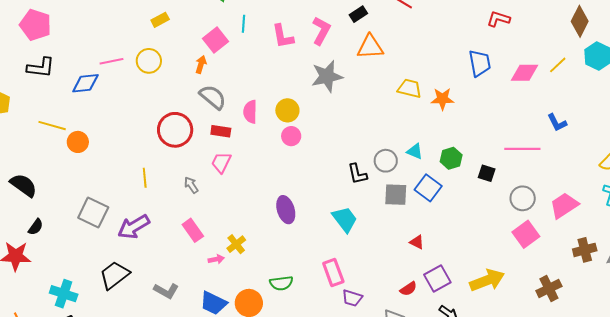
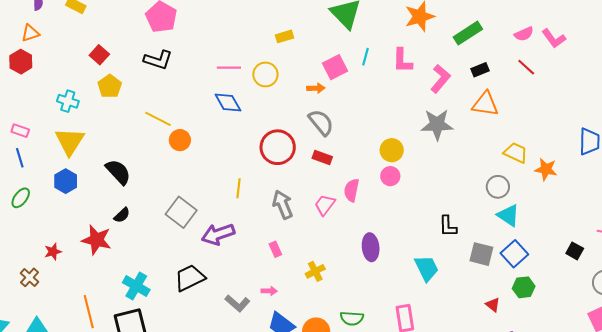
pink L-shape: (283, 36) -> (402, 61), moved
orange arrow: (201, 64) -> (316, 88), turned 60
blue diamond: (85, 83) -> (228, 103), moved, turned 56
pink semicircle: (250, 112) -> (352, 190), moved
cyan triangle: (415, 151) -> (508, 215), size x1.4
green hexagon: (451, 158) -> (524, 287), moved
gray circle: (386, 161) -> (498, 187), moved
pink trapezoid: (221, 162) -> (325, 205), moved
gray arrow: (191, 185) -> (283, 205), size x1.6
pink rectangle: (193, 230) -> (275, 249), size x0.7
pink arrow: (216, 259) -> (269, 291), moved

